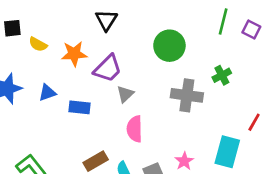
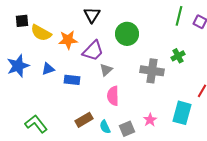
yellow semicircle: (38, 44) -> (41, 33), size x1.5
green circle: (169, 46) -> (127, 34), moved

